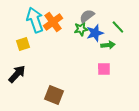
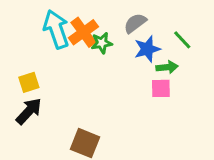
green star: (81, 29) -> (102, 43), moved
yellow square: (23, 44) -> (29, 82), moved
pink square: (104, 69) -> (161, 88), moved

